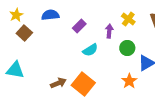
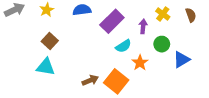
purple rectangle: (79, 26) -> (112, 21), size x1.6
brown square: (24, 33) -> (50, 41), moved
orange star: (129, 81) -> (140, 63), moved

